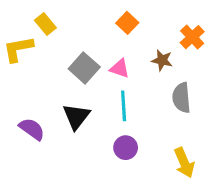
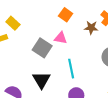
brown star: (162, 60) -> (91, 28), moved
pink triangle: (120, 68) -> (61, 38), moved

